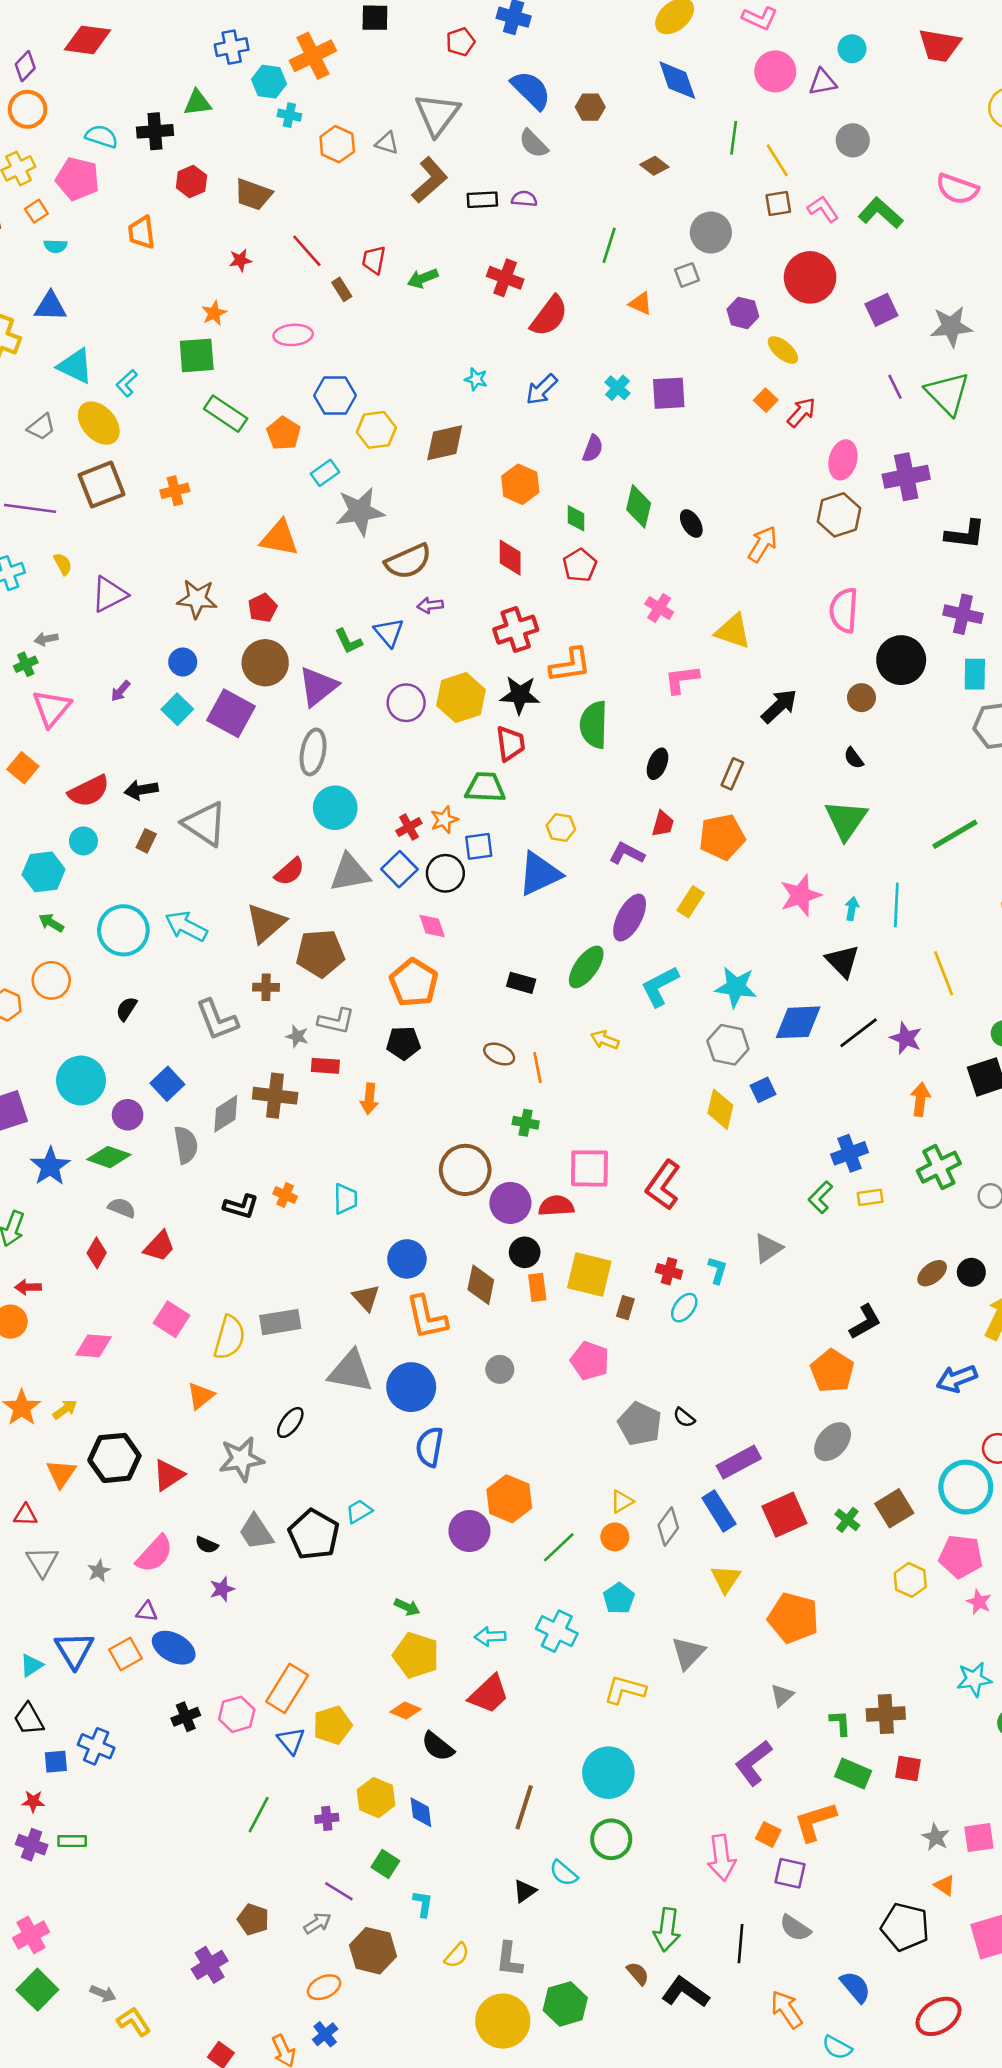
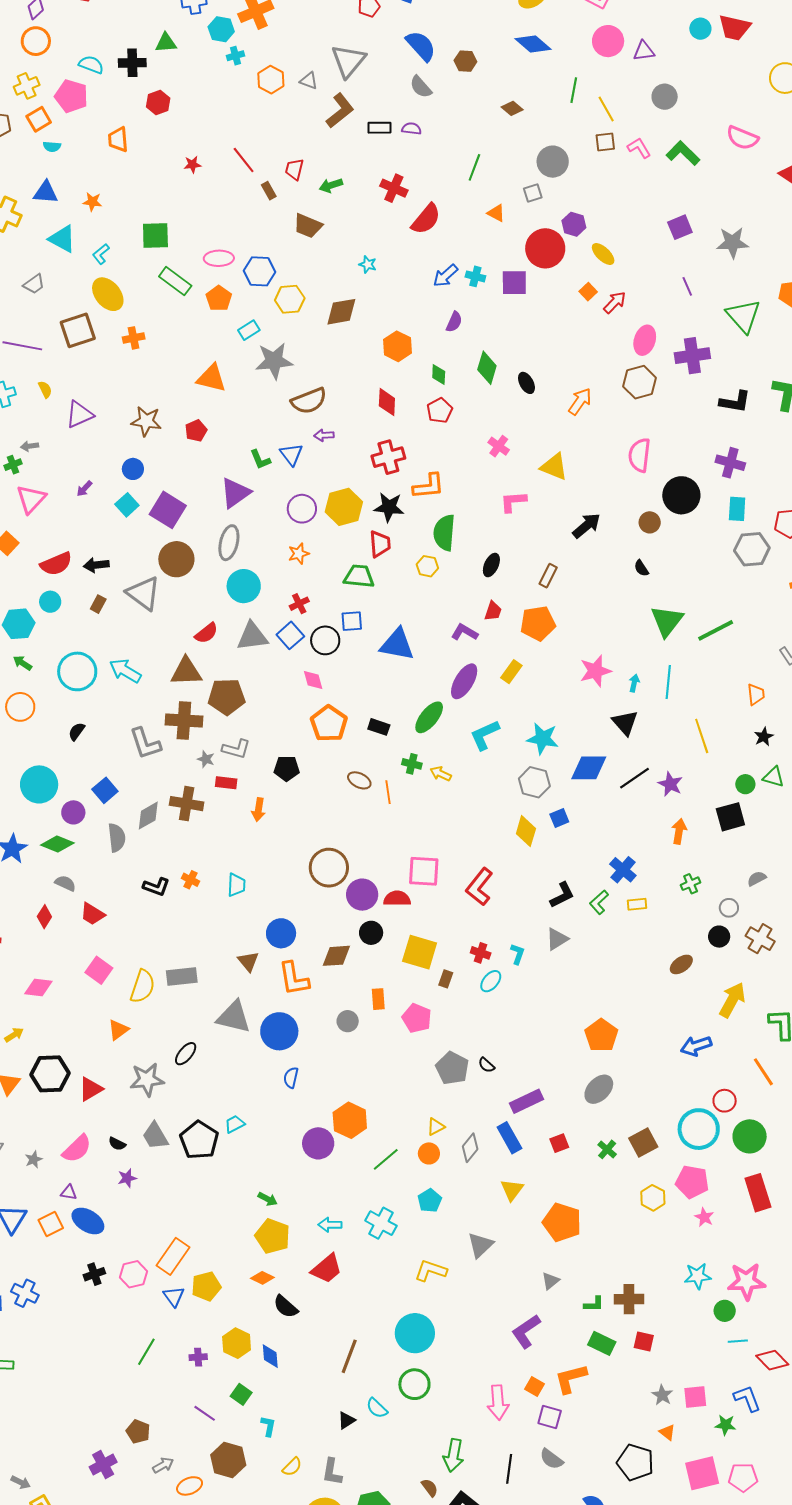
cyan circle: (852, 49) -> (700, 29), moved
blue diamond: (677, 80) -> (533, 44), turned -33
cyan cross: (289, 115) -> (236, 56), turned -30
brown trapezoid: (253, 194) -> (308, 226), moved
orange square: (36, 211) -> (39, 119), size x1.4
red circle: (810, 277) -> (545, 248), moved
orange star: (214, 313) -> (92, 202), moved, turned 30
pink ellipse: (293, 335) -> (219, 258), moved
cyan cross: (618, 388) -> (475, 276), turned -30
blue arrow: (542, 389) -> (445, 276), moved
green triangle: (947, 393) -> (743, 316), moved
yellow ellipse: (99, 423) -> (108, 294), moved
brown circle: (265, 663) -> (176, 559), moved
orange star: (444, 820) -> (299, 554), moved
green triangle: (846, 820) -> (667, 621), moved
yellow hexagon: (561, 827) -> (427, 566), moved
blue triangle: (540, 874) -> (397, 644), turned 33
brown triangle: (266, 923) -> (186, 672), turned 36
orange pentagon: (414, 983) -> (329, 724), moved
brown cross: (266, 987) -> (184, 720), size x1.8
green cross: (526, 1123) -> (412, 764), moved
blue cross: (850, 1153) -> (623, 870), turned -32
green cross: (939, 1167) -> (691, 884), size x0.6
red trapezoid: (159, 1246) -> (92, 914), turned 76
black circle: (971, 1272) -> (719, 937), moved
brown diamond: (481, 1285) -> (336, 956), turned 72
orange rectangle: (537, 1287) -> (378, 999), moved
black L-shape: (865, 1322) -> (562, 895), moved
blue semicircle: (430, 1447) -> (291, 1078), size x0.7
red square: (784, 1515) -> (559, 1143), size x0.6
green L-shape: (840, 1723) -> (594, 1304), turned 90
gray arrow: (317, 1923) -> (163, 1465), moved

